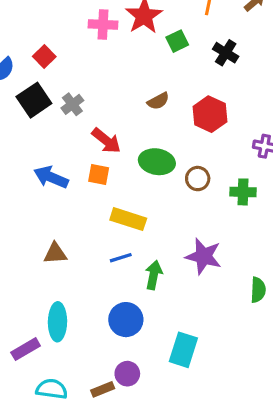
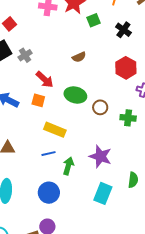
red hexagon: (210, 114) -> (126, 68), moved
cyan rectangle: (183, 350) -> (103, 193), moved

